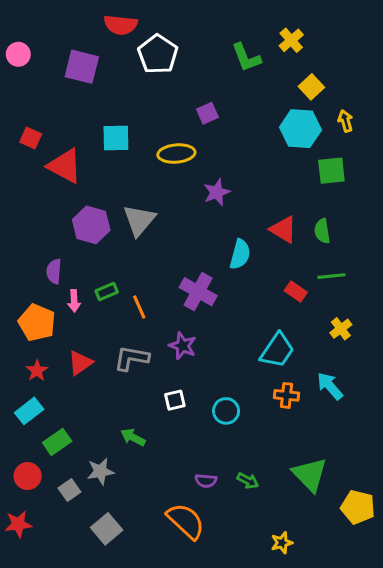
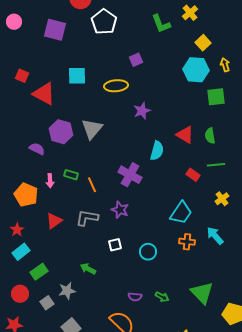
purple semicircle: (54, 271) -> (37, 149), moved, turned 112
green rectangle: (107, 292) -> (71, 175), turned 40
red star: (37, 371) -> (17, 230), moved

